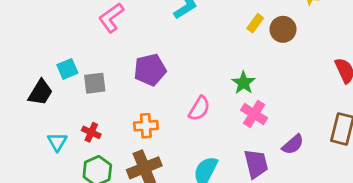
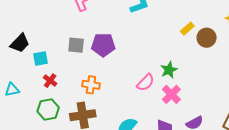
cyan square: (67, 69) -> (40, 58), moved
gray square: (95, 83) -> (76, 45), moved
pink semicircle: (199, 108) -> (145, 83), moved
cyan triangle: (57, 142) -> (12, 90), moved, turned 35

